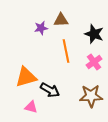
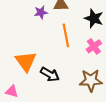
orange triangle: (26, 77) -> (26, 61), turned -50
pink triangle: (31, 107) -> (12, 91), moved

